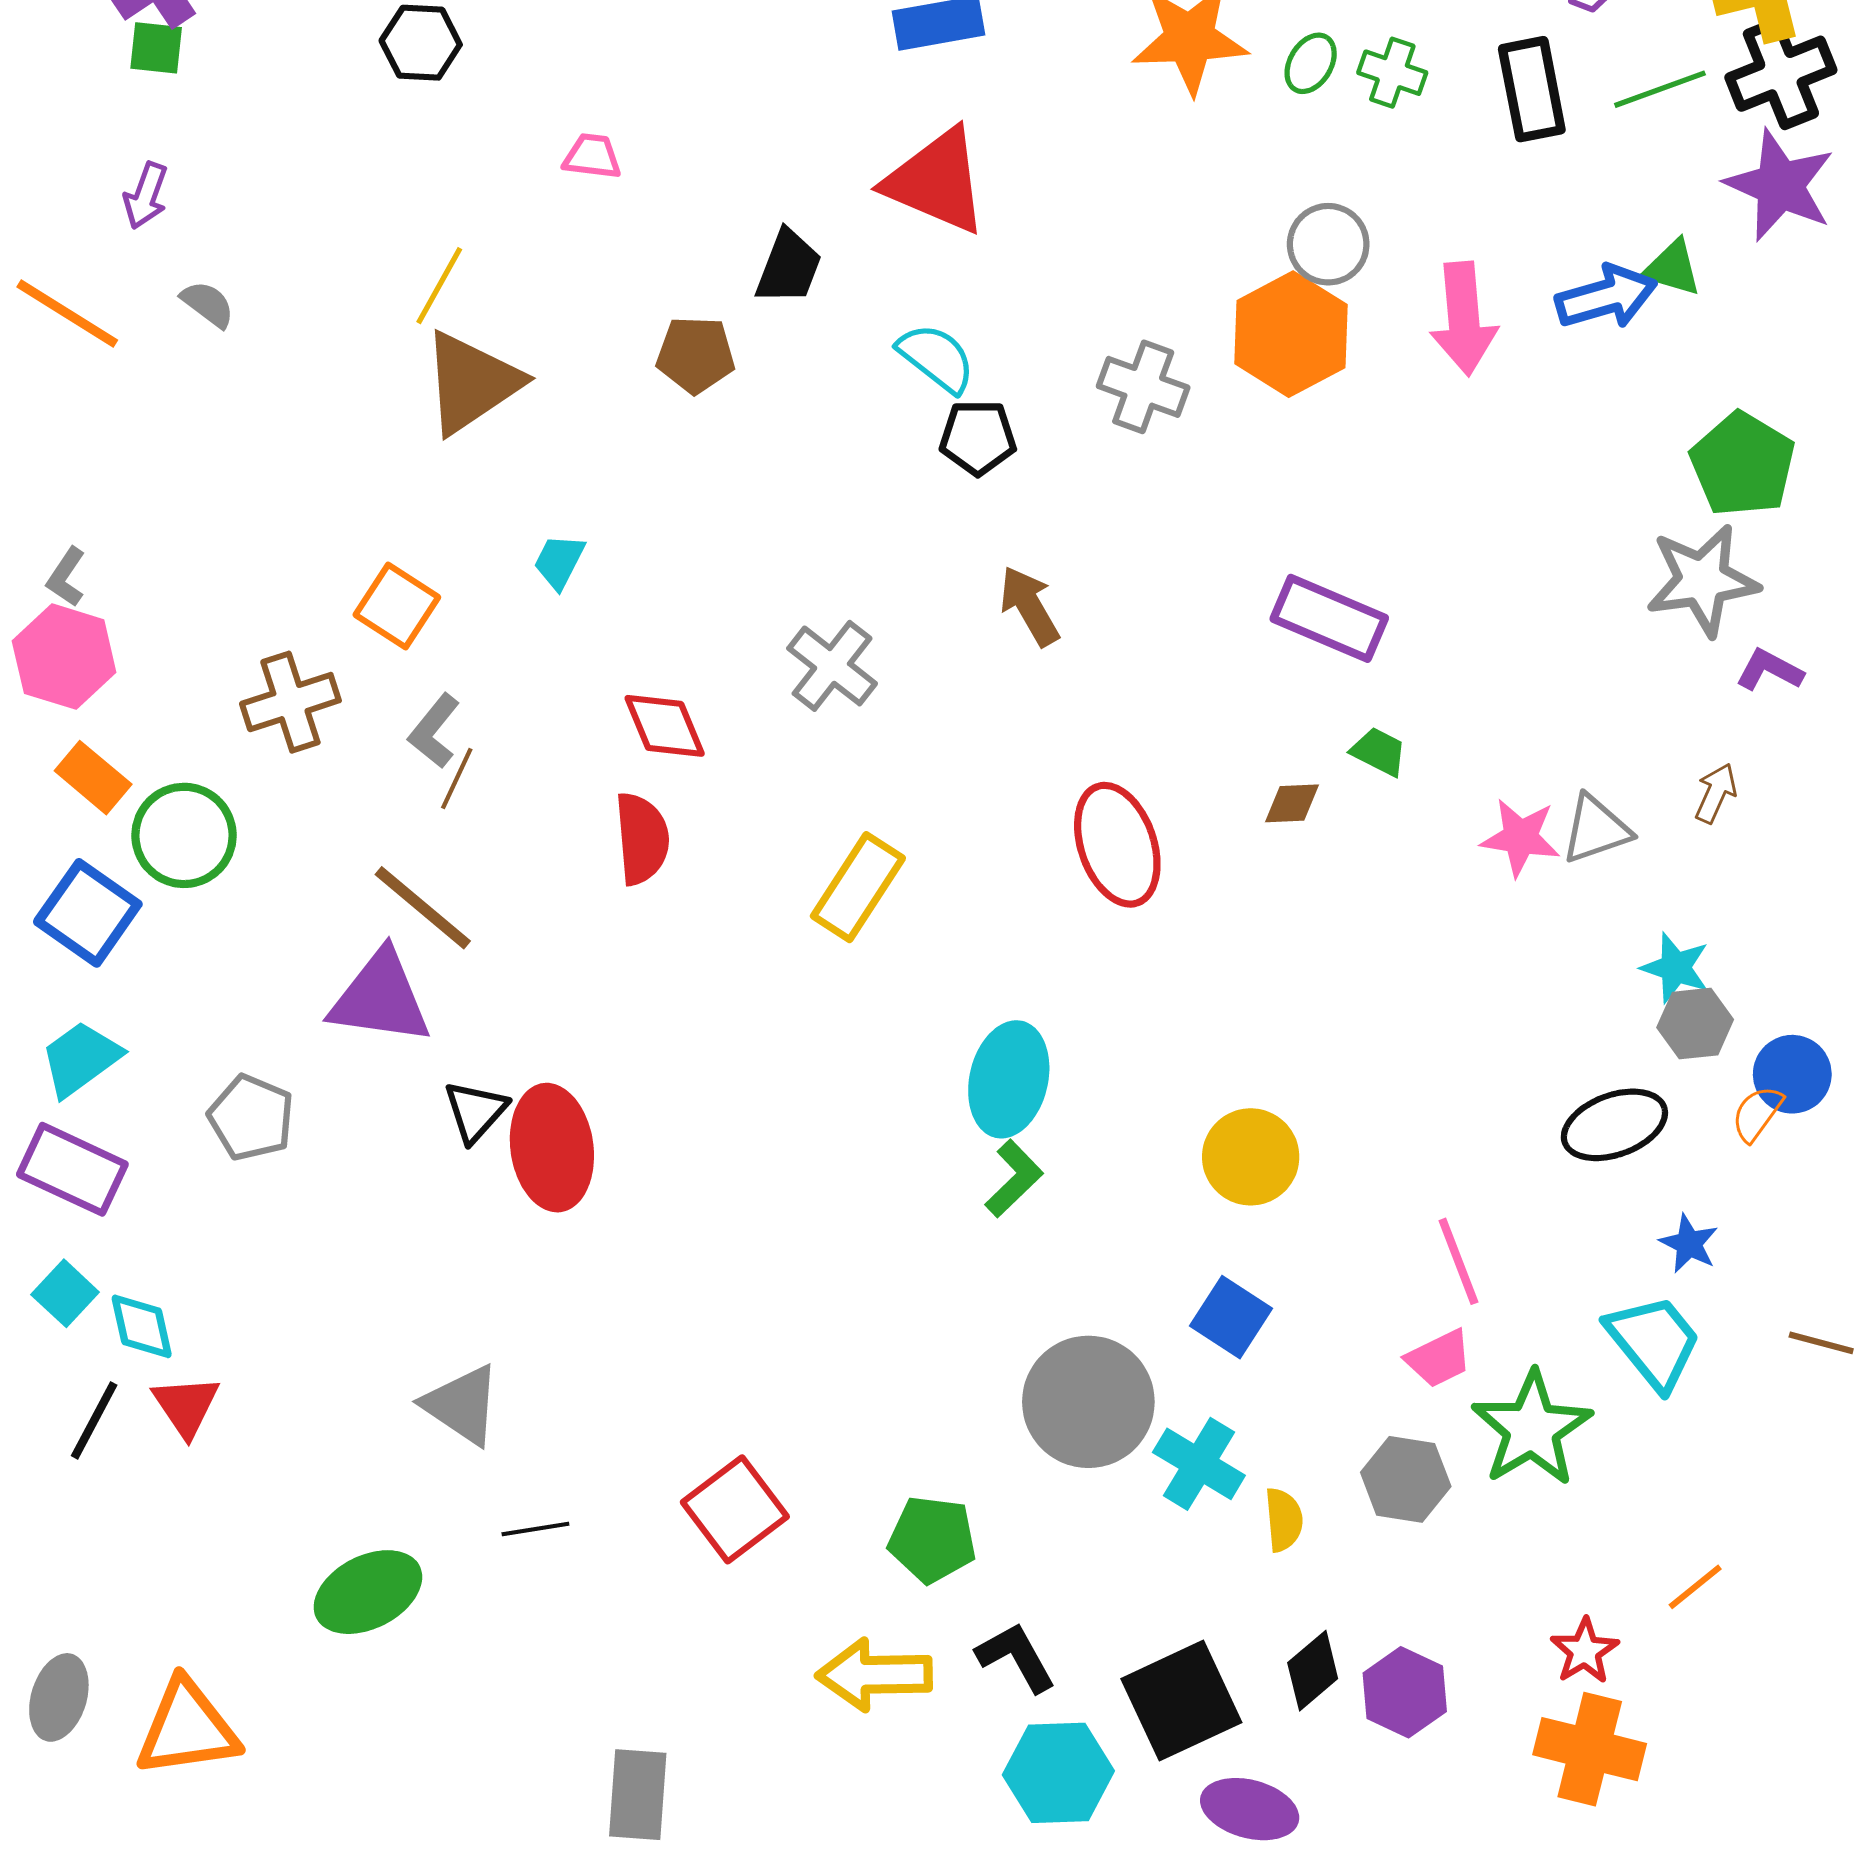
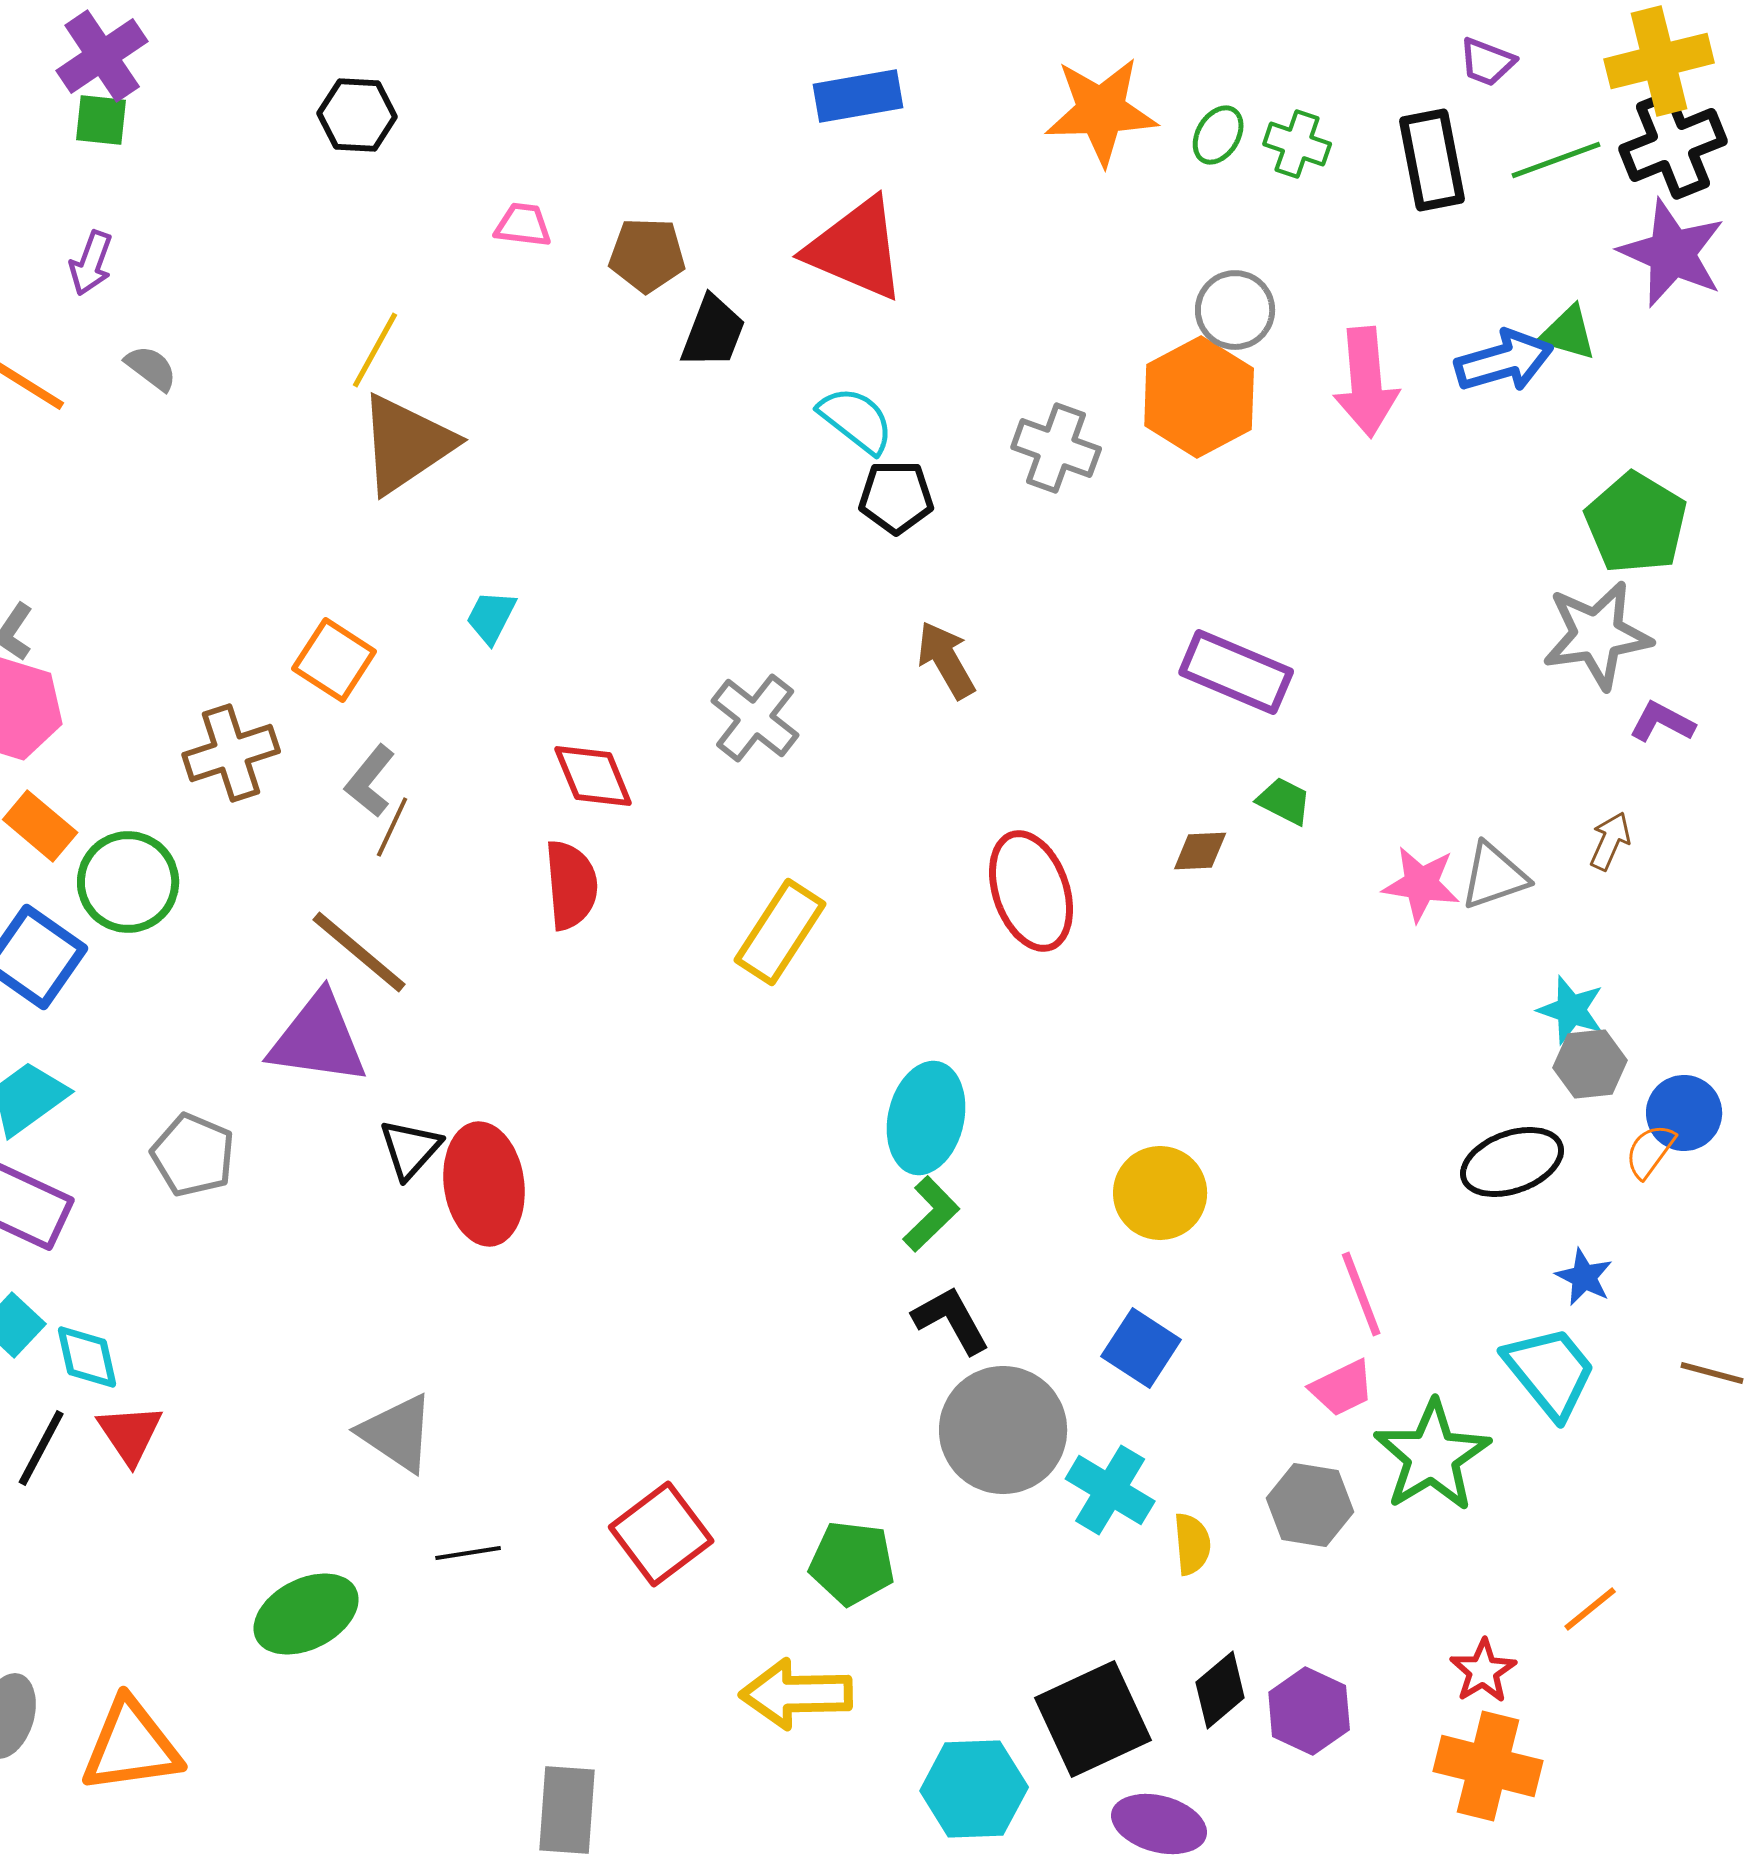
brown pentagon: (696, 355) -> (647, 255), moved
black L-shape: (1016, 1657) -> (951, 1320), moved

